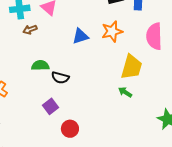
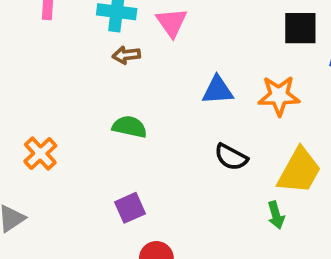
black semicircle: (60, 78) -> (231, 157), moved
green arrow: (125, 92) -> (276, 215), turned -152

